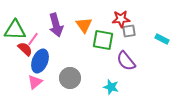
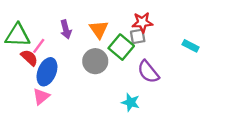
purple arrow: (56, 25) -> (66, 29), size x0.7
gray square: (129, 31) -> (138, 36), moved
green square: (103, 40) -> (121, 47), turned 30
gray circle: (70, 78) -> (95, 61), moved

